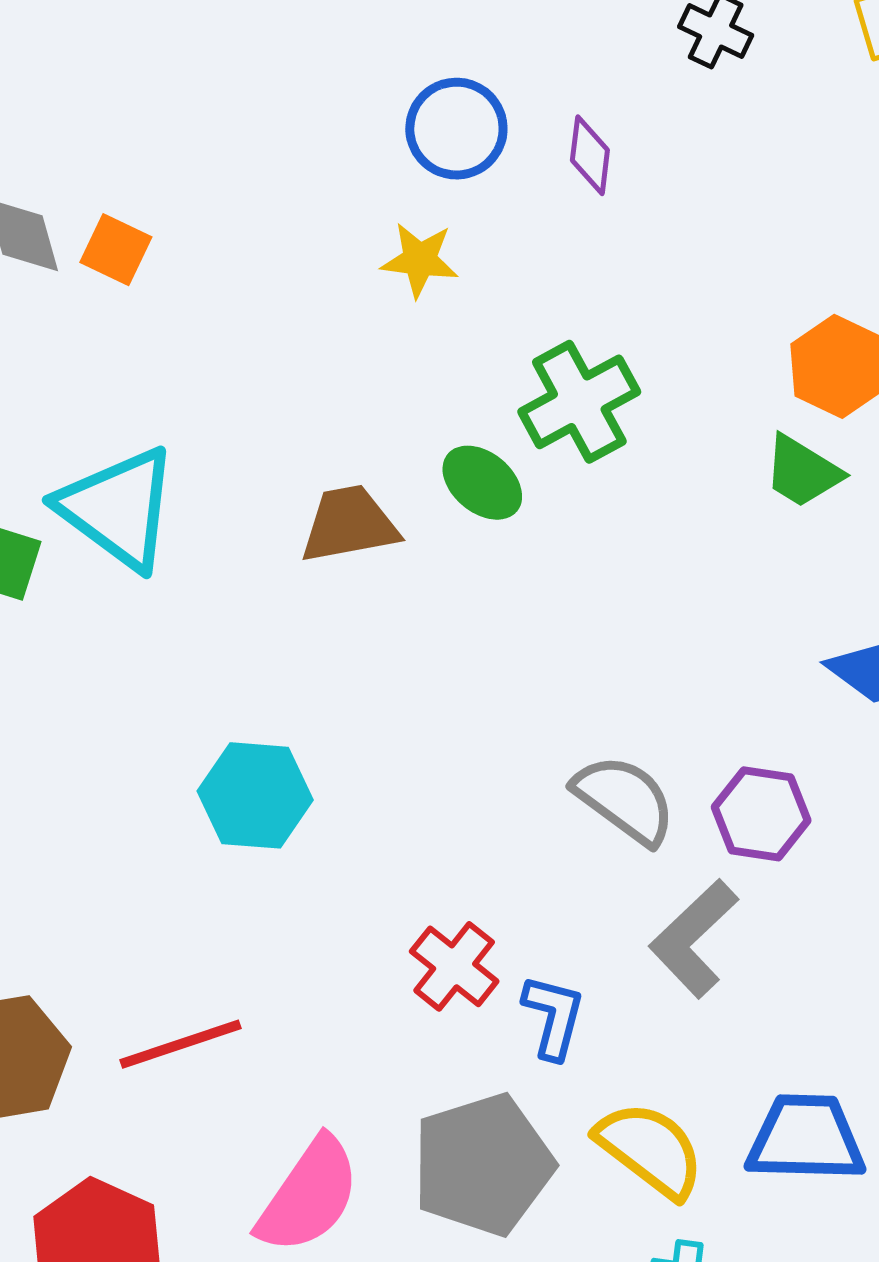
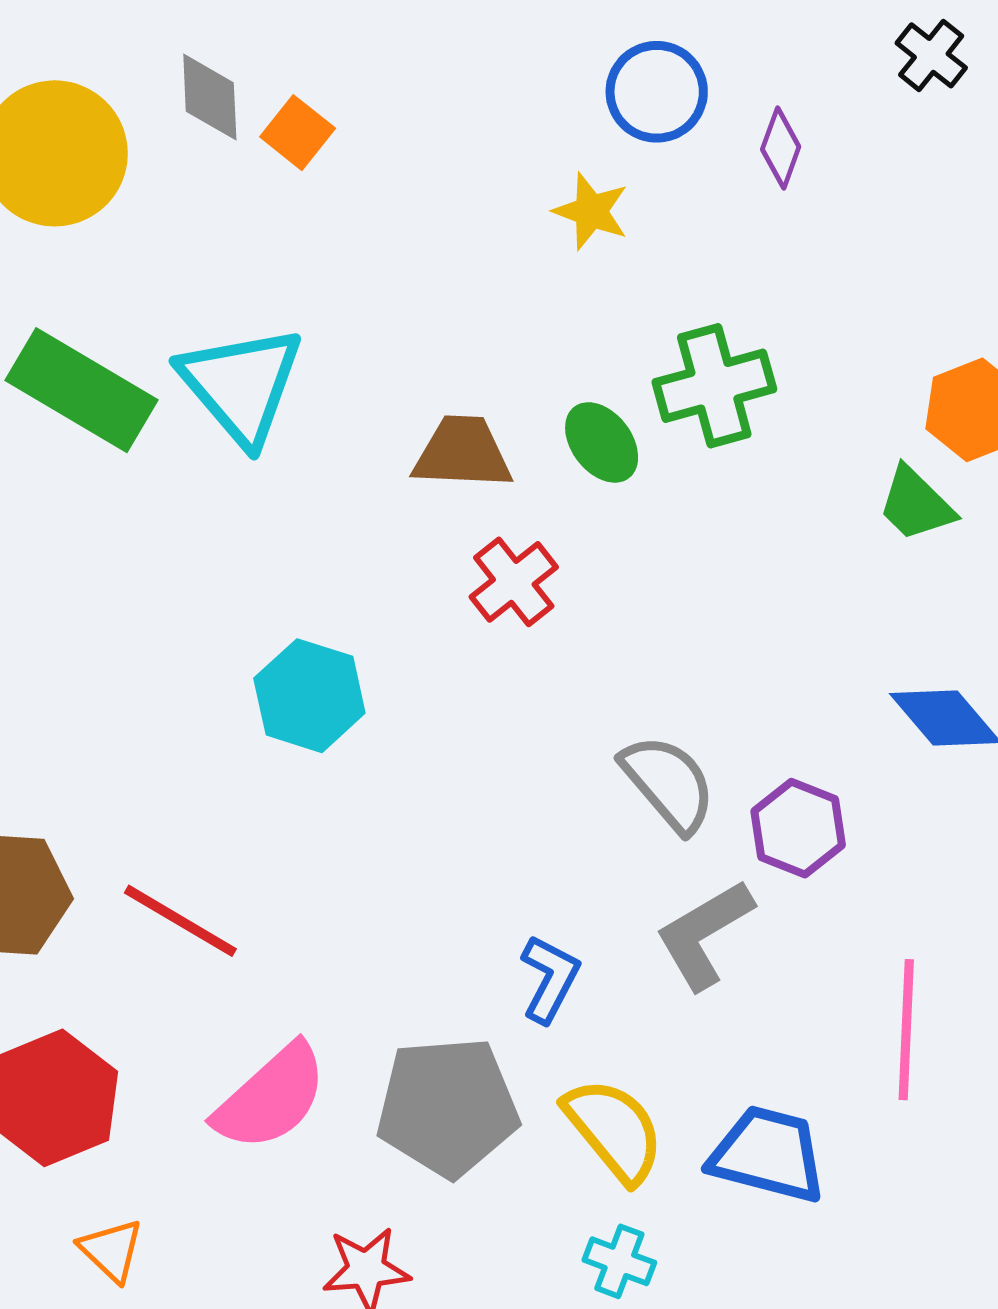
red cross: (454, 966) -> (514, 582), moved
red line: (180, 1044) -> (180, 921), turned 36

